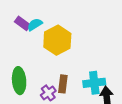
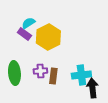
purple rectangle: (22, 23) -> (24, 34), moved
purple cross: (48, 93) -> (40, 71), moved, turned 32

